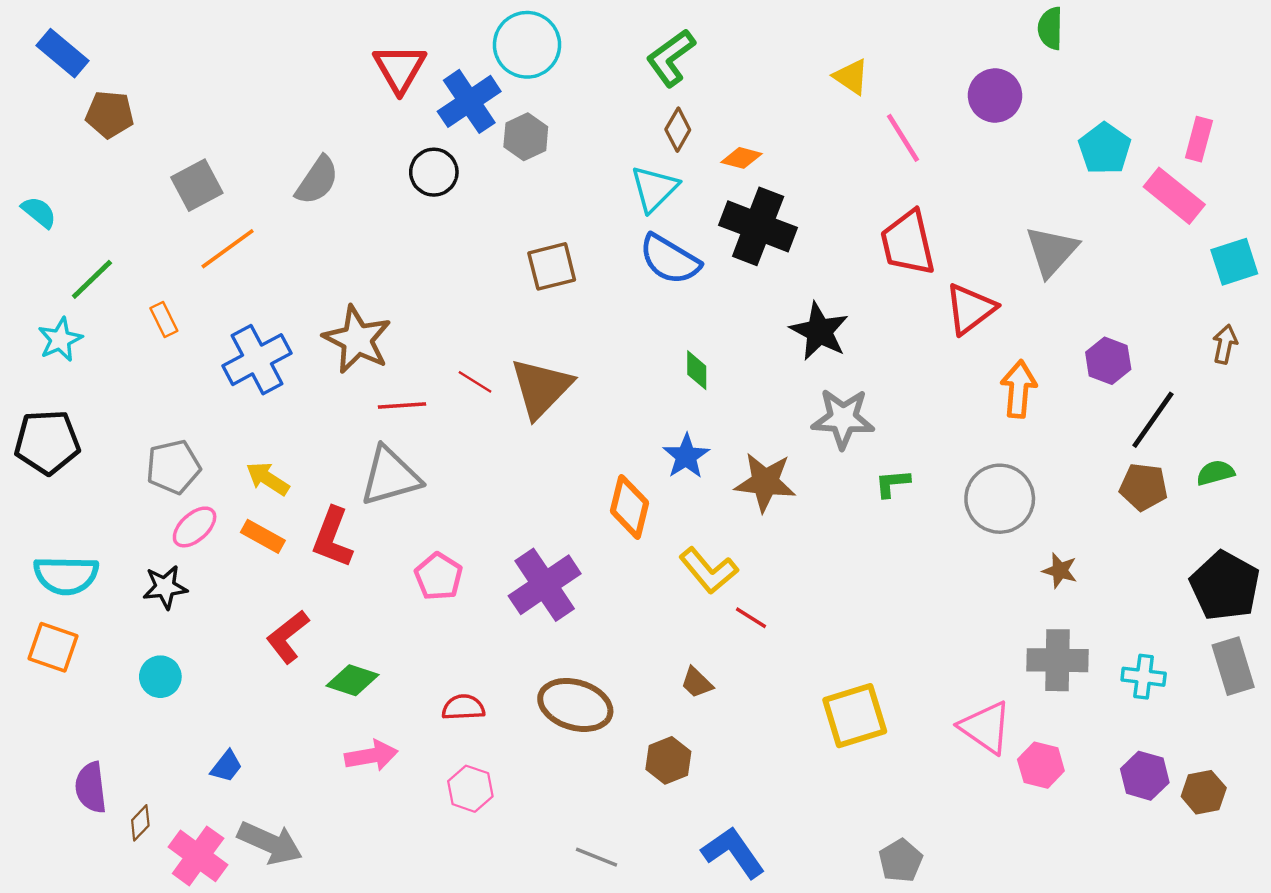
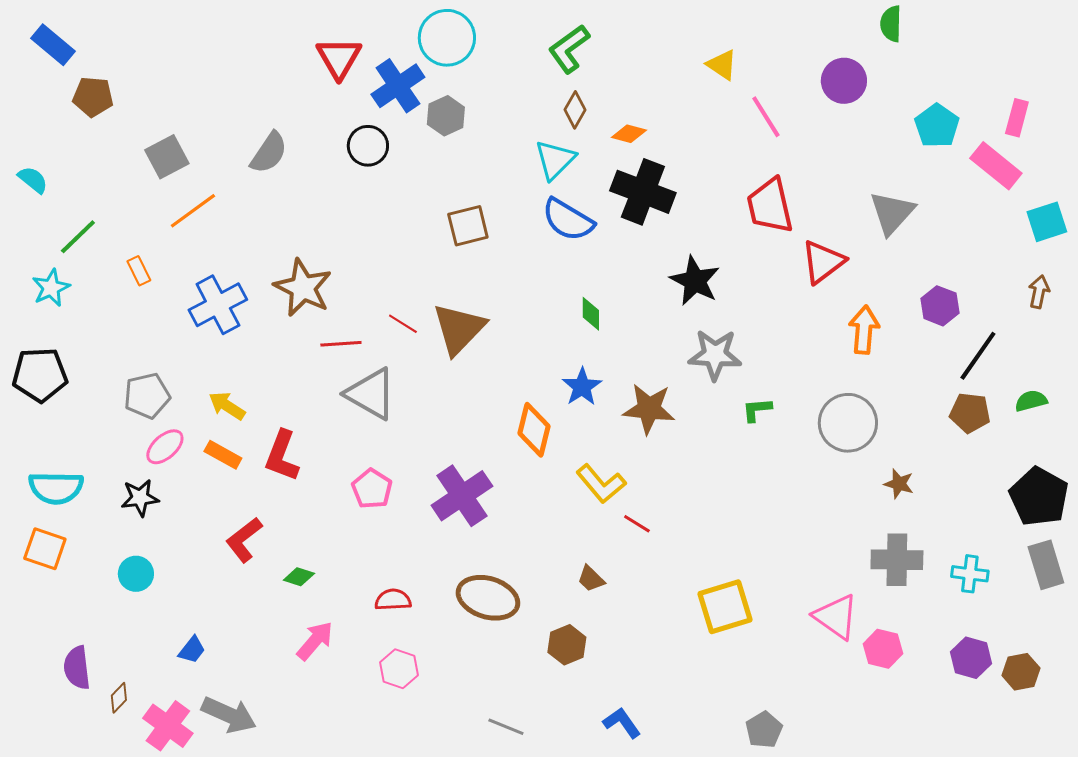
gray triangle: (390, 476) -> (371, 394), moved, turned 46
green diamond: (352, 680) -> (299, 577), size x0.7
pink arrow: (371, 756) -> (315, 641), turned -39
blue L-shape: (733, 852) -> (622, 723), size x0.7

